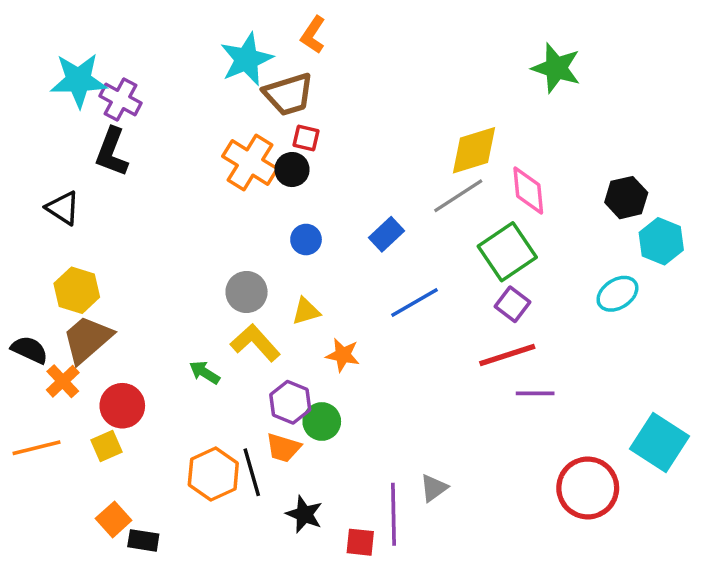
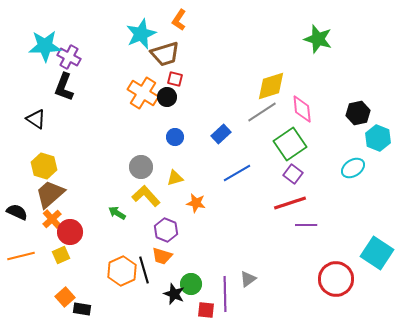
black semicircle: (30, 350) -> (17, 212), moved
orange cross: (63, 381) -> (52, 219), moved
green circle: (322, 421) -> (191, 284), moved

